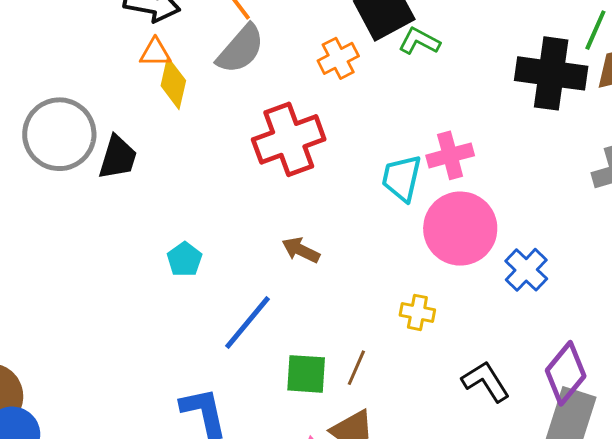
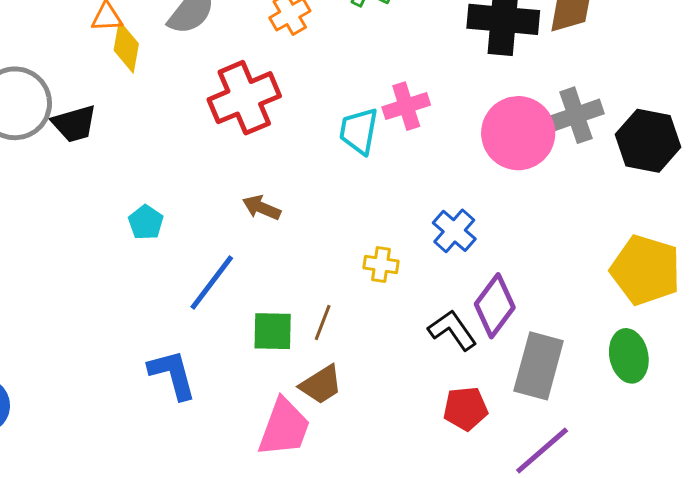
black trapezoid: (118, 157) -> (74, 124), turned 60
pink circle: (460, 229) -> (518, 133), moved
blue cross: (526, 270) -> (454, 231), moved
purple diamond: (566, 373) -> (495, 306), moved

